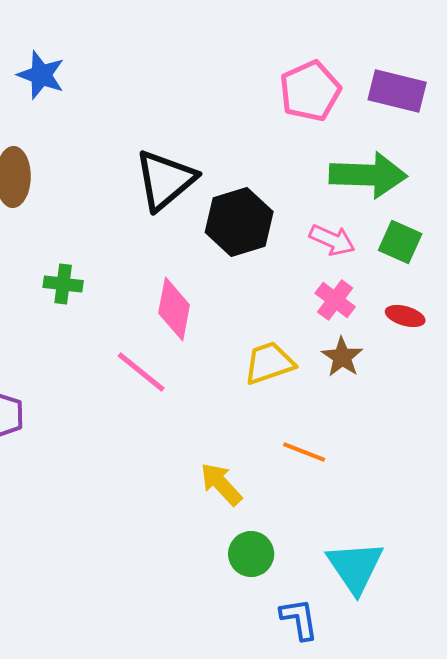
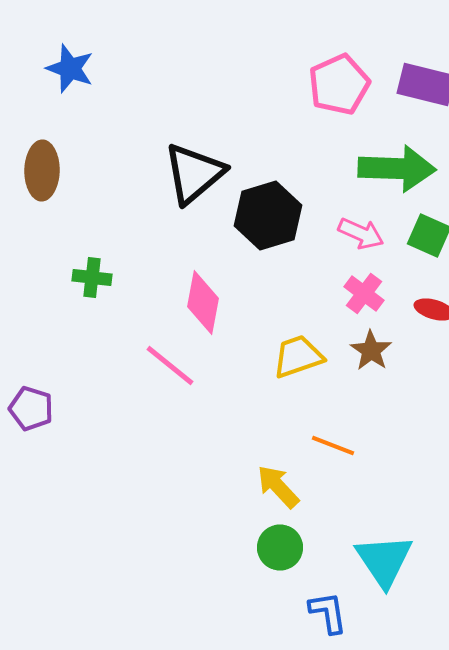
yellow arrow: (221, 484) -> (278, 486), moved

